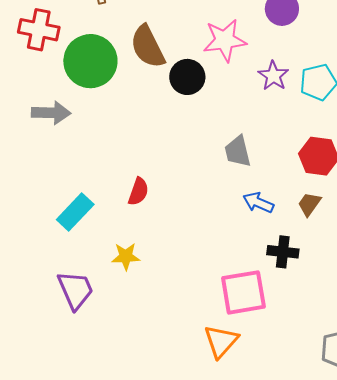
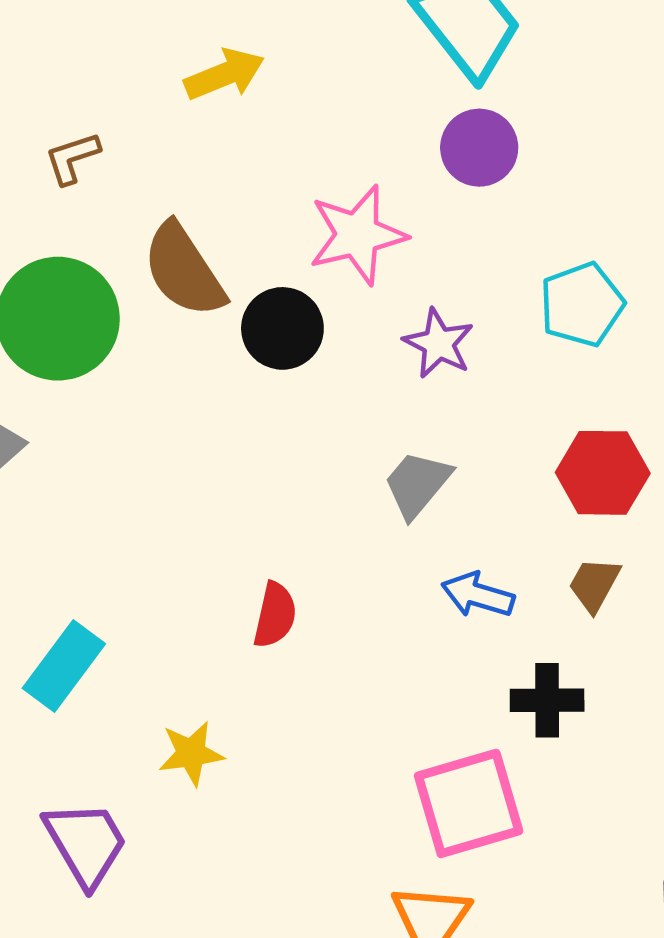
purple star: (273, 76) -> (439, 343), moved
gray trapezoid: (238, 151) -> (417, 484), turned 60
red semicircle: (138, 192) -> (275, 615), moved

